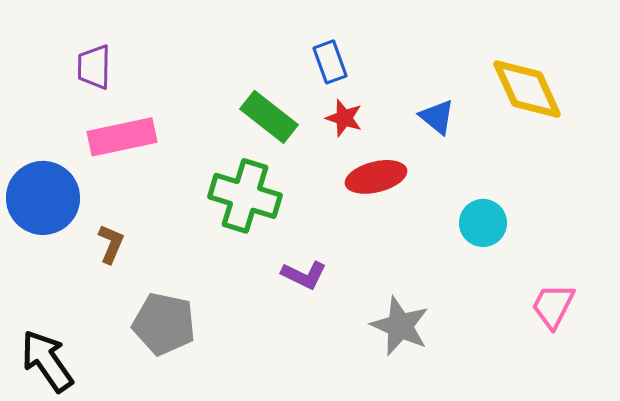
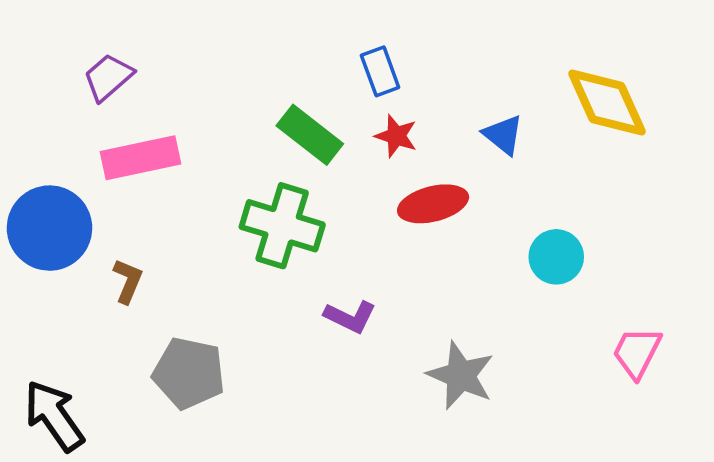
purple trapezoid: (94, 67) -> (108, 77), turned 48

